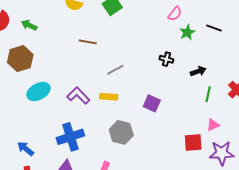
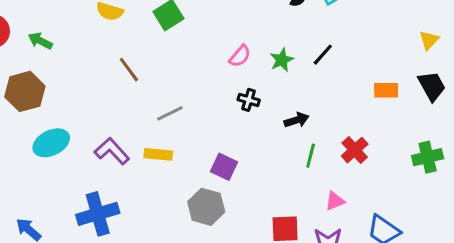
pink semicircle: (175, 14) -> (240, 56), moved
black line: (214, 28) -> (323, 55), turned -70
brown line: (88, 42) -> (129, 70), turned 42
pink triangle: (213, 125) -> (335, 201), moved
gray hexagon: (121, 132) -> (206, 207), moved

